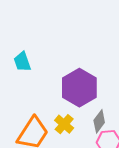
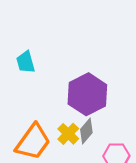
gray diamond: (99, 121) -> (86, 131), moved

